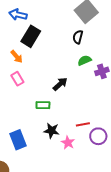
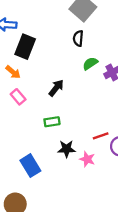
black arrow: (60, 84) -> (56, 88), moved

